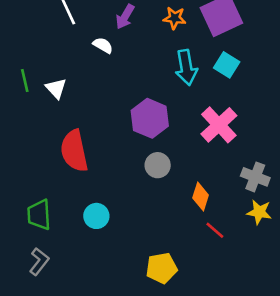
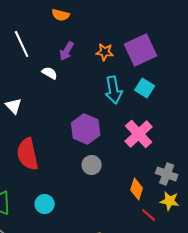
orange diamond: (201, 196) -> (137, 189), moved
red line: (215, 230) -> (149, 215), moved

